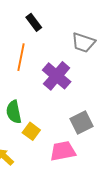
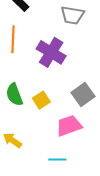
yellow square: (31, 131) -> (41, 100), moved, turned 30

